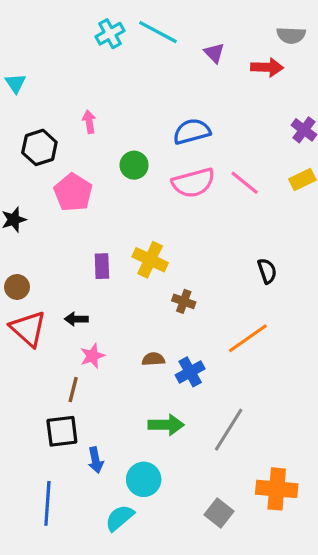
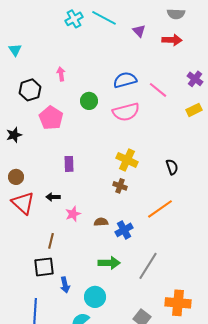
gray semicircle: (291, 35) -> (176, 14), moved
pink line: (245, 183) -> (158, 90), moved
yellow cross: (150, 260) -> (127, 160), moved
pink star: (92, 356) -> (73, 214), moved

